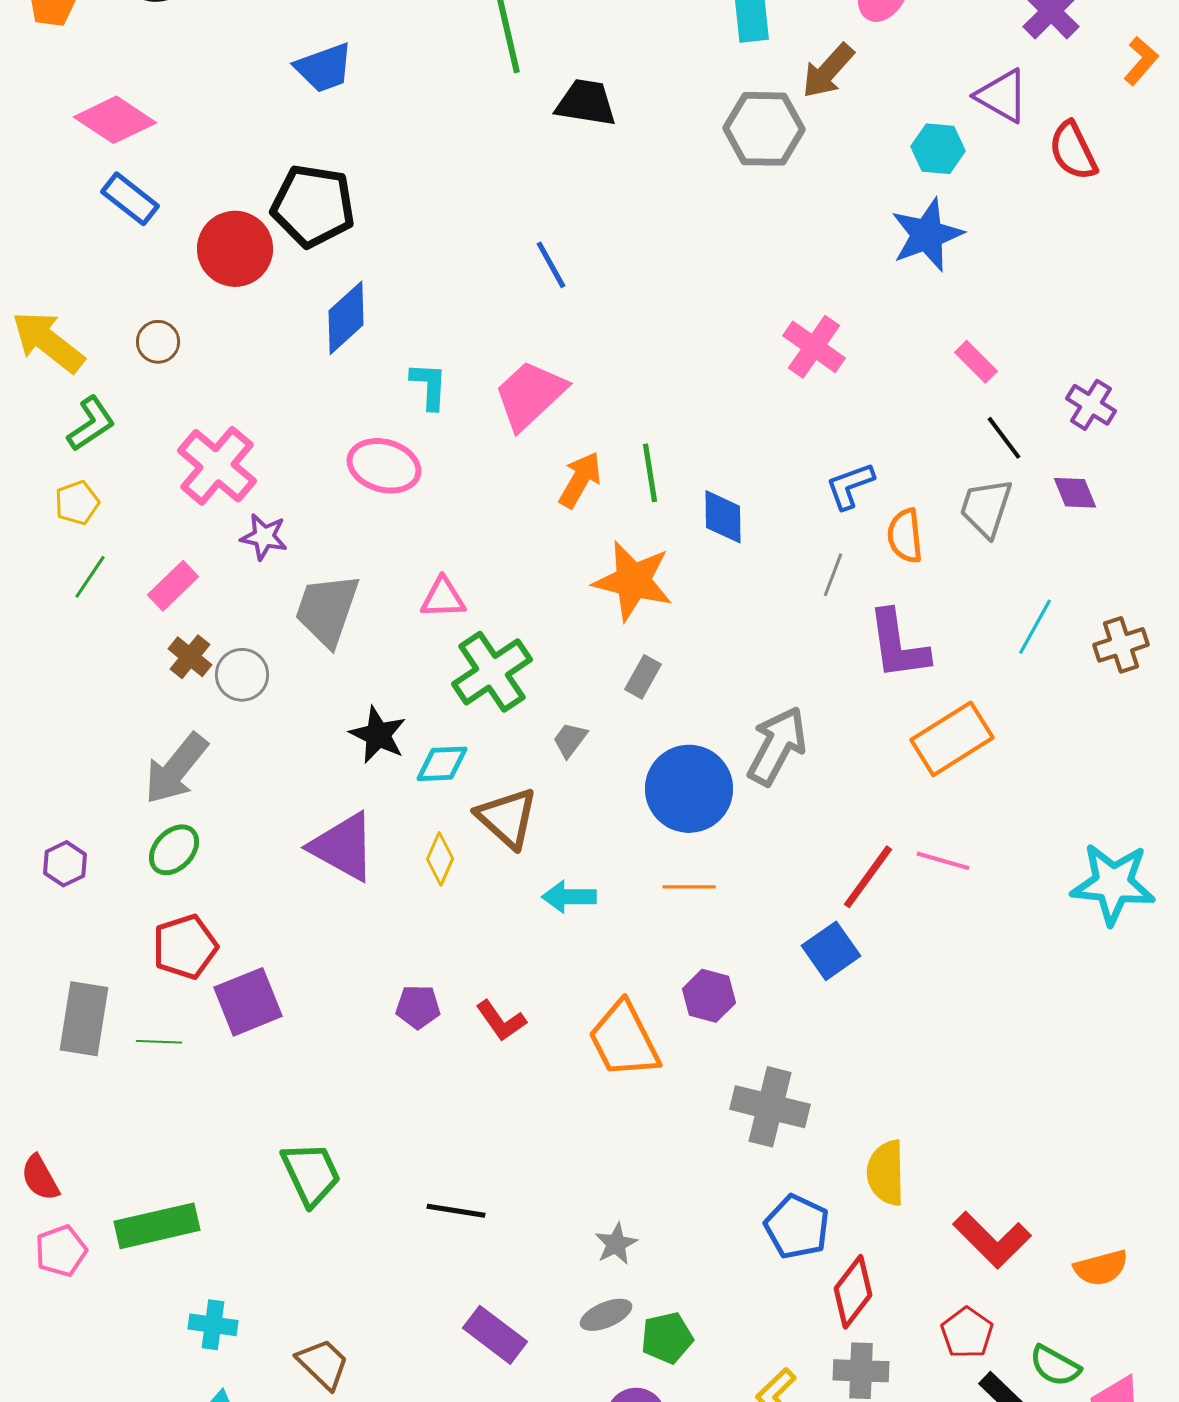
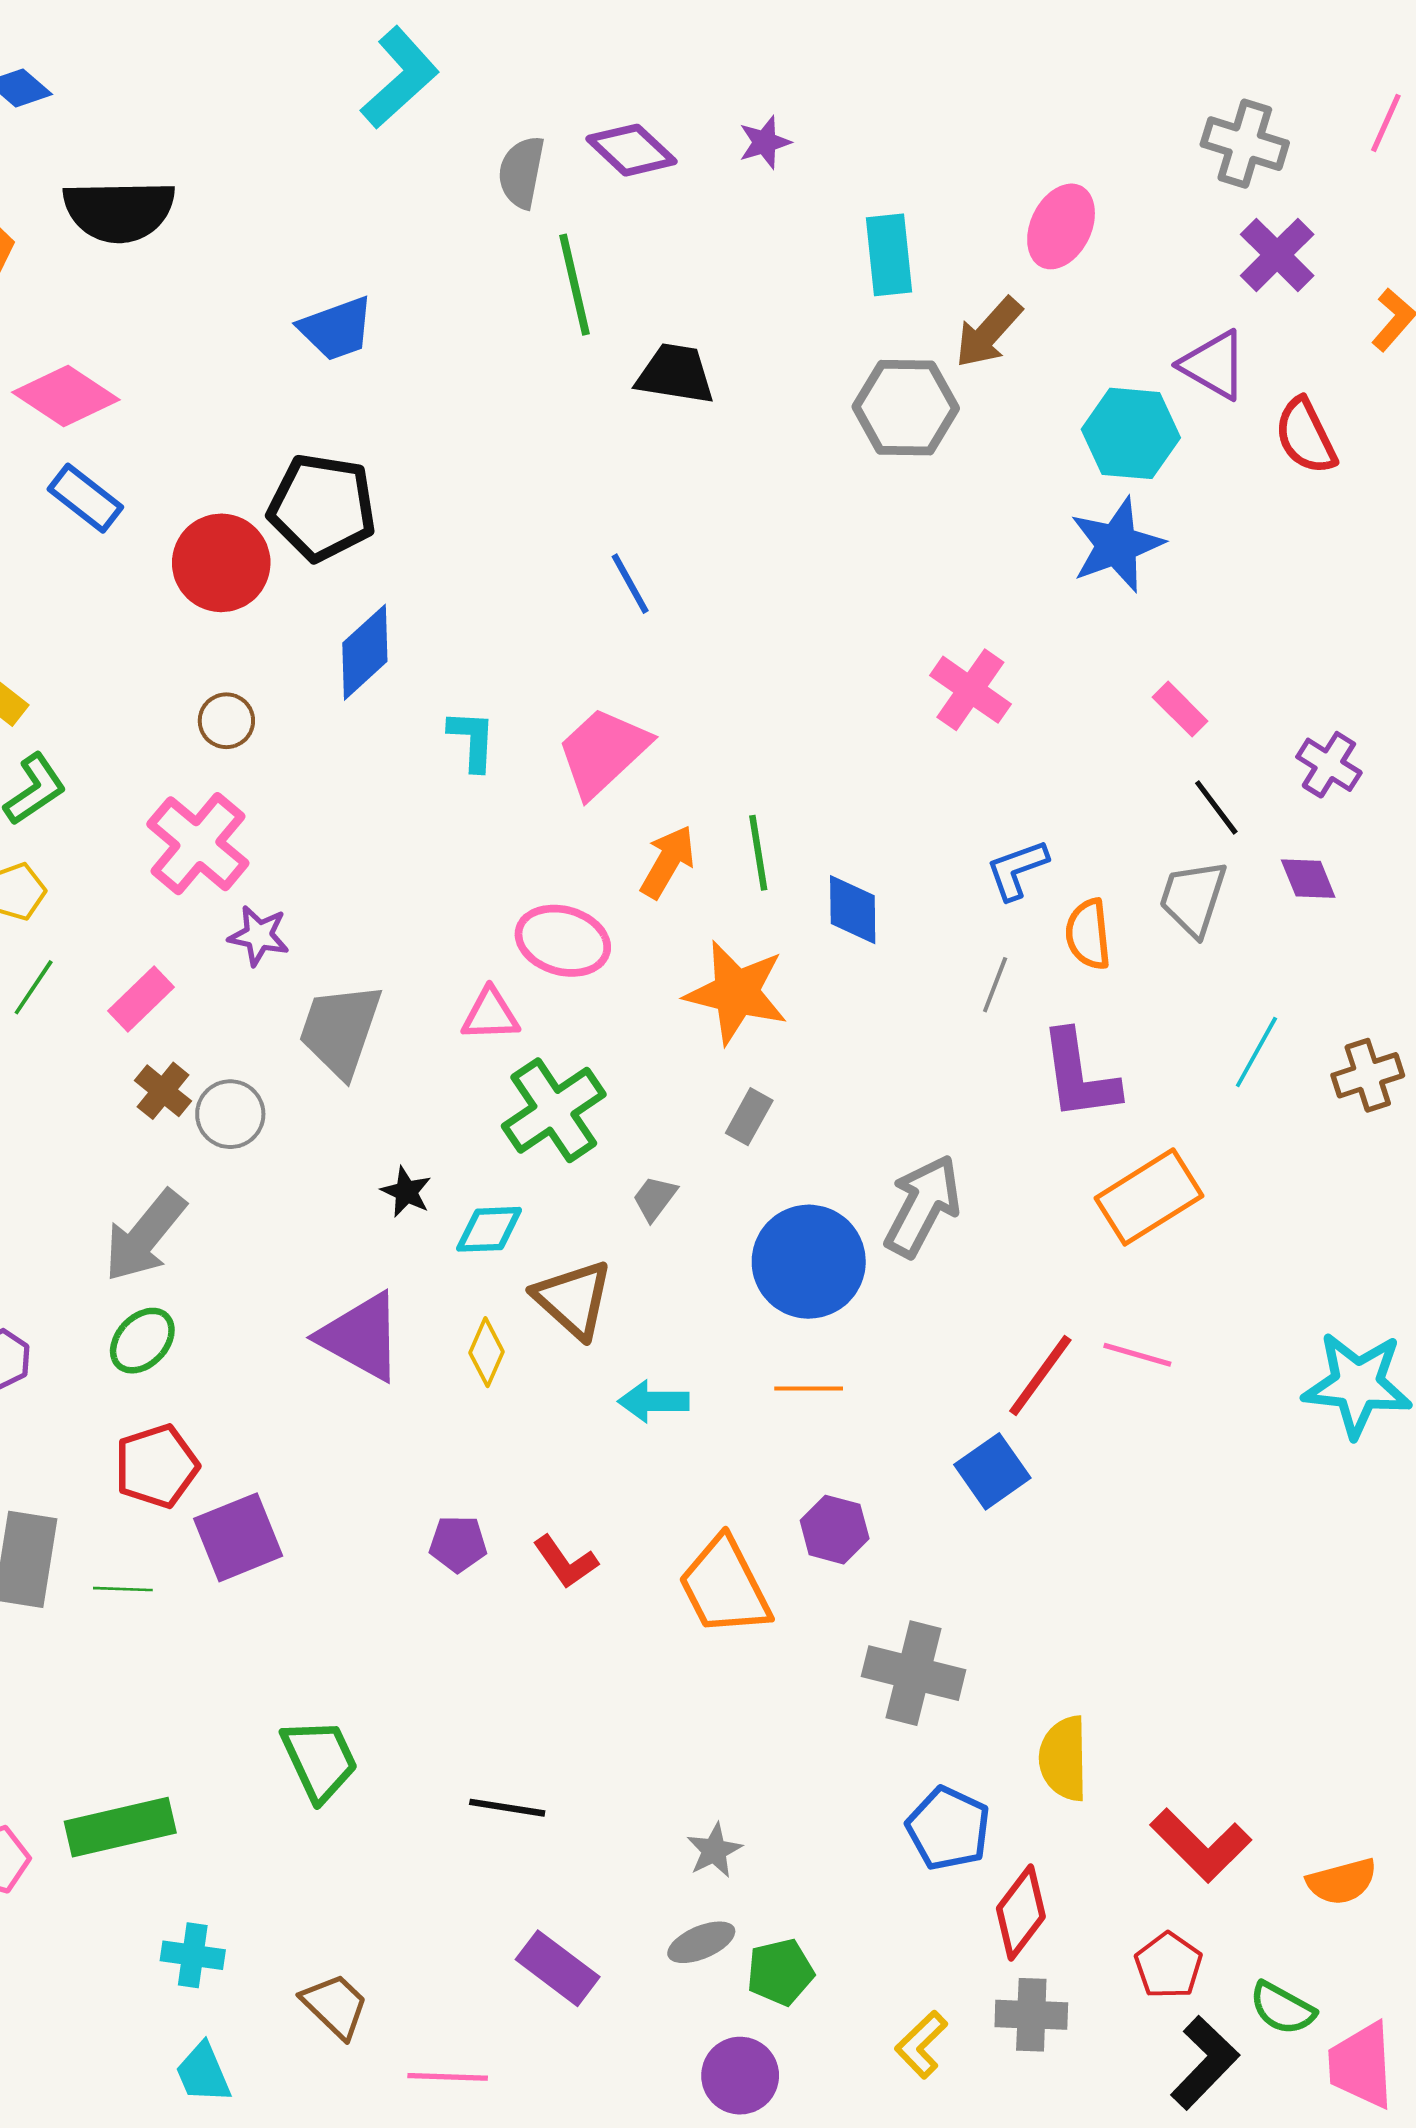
cyan hexagon: (938, 149) -> (1131, 433), size x1.4
brown circle: (158, 342) -> (226, 721), moved
pink ellipse: (384, 466) -> (563, 941), moved
black star: (378, 735) -> (406, 1192), size x0.7

